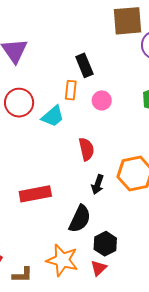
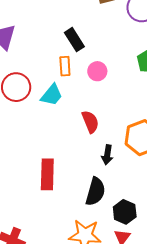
red rectangle: (35, 194) -> (47, 174), turned -68

